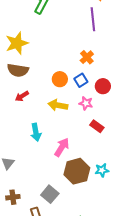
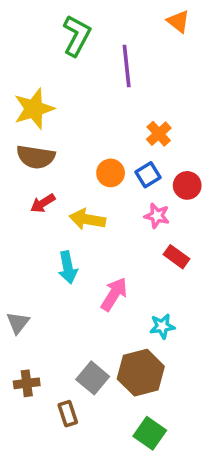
purple line: (93, 19) -> (127, 66), moved
yellow arrow: (58, 105) -> (87, 219), moved
cyan star: (102, 170) -> (162, 326), moved
brown hexagon: (77, 171) -> (141, 373), moved

